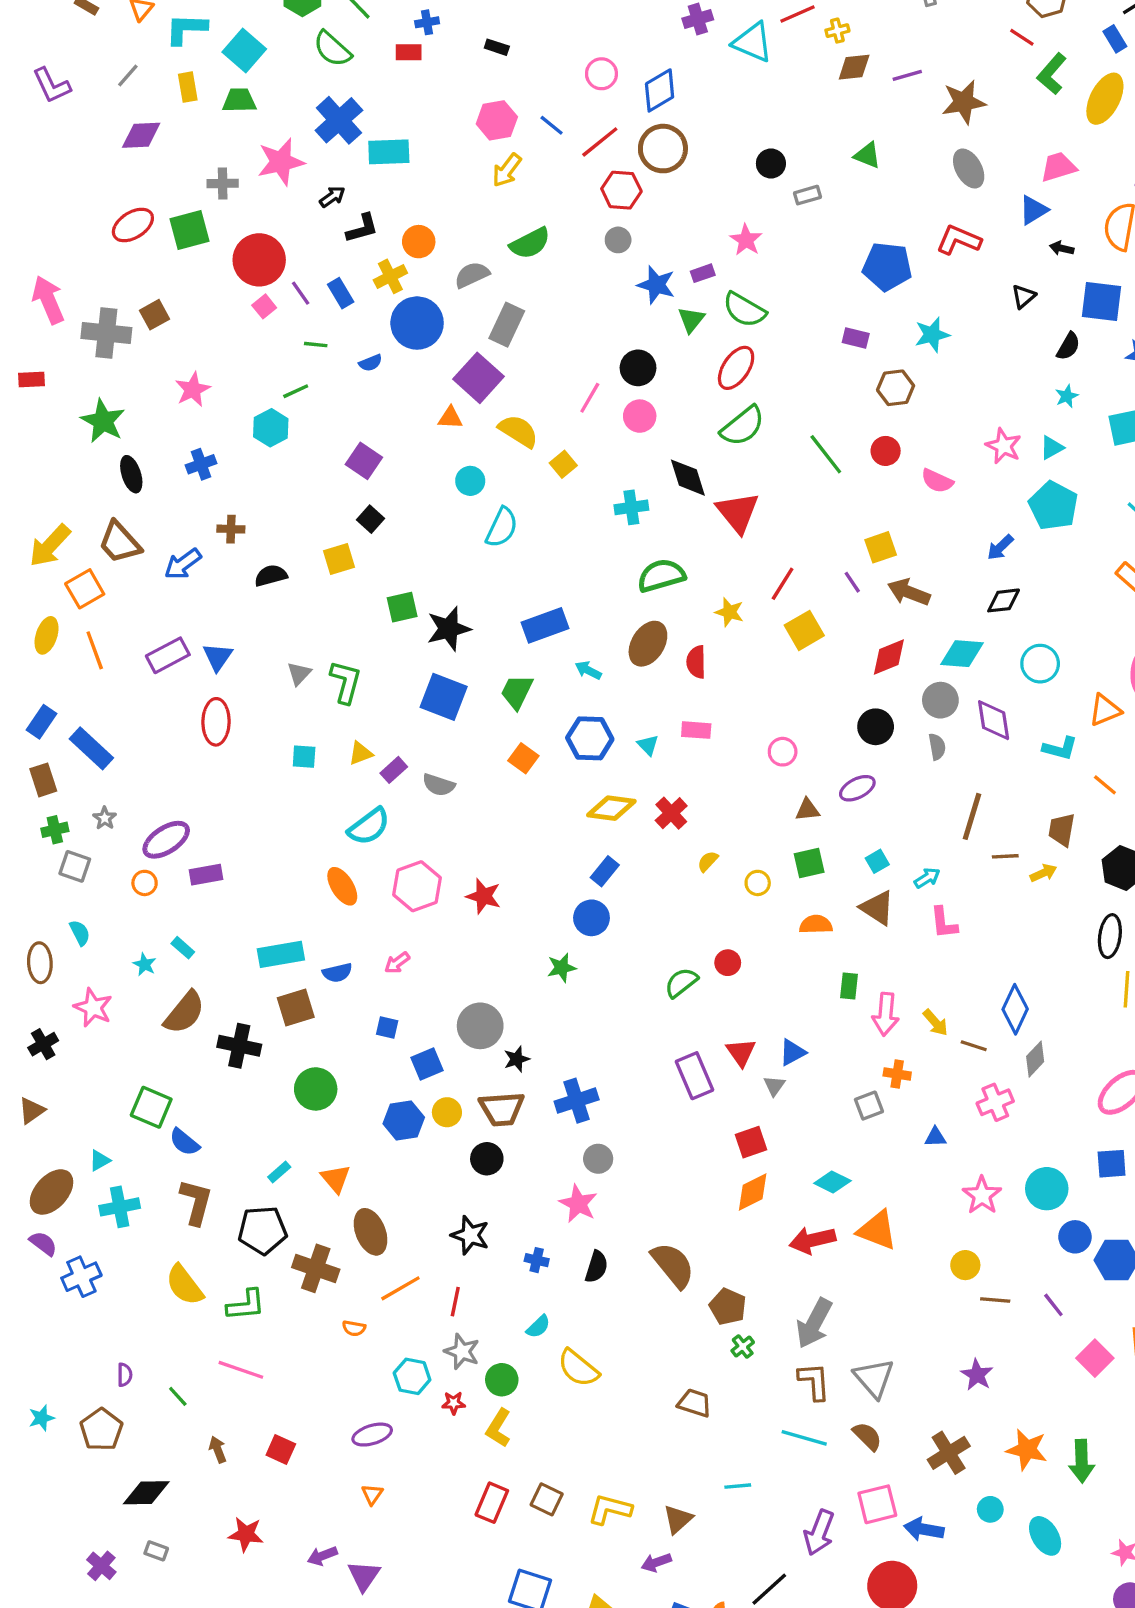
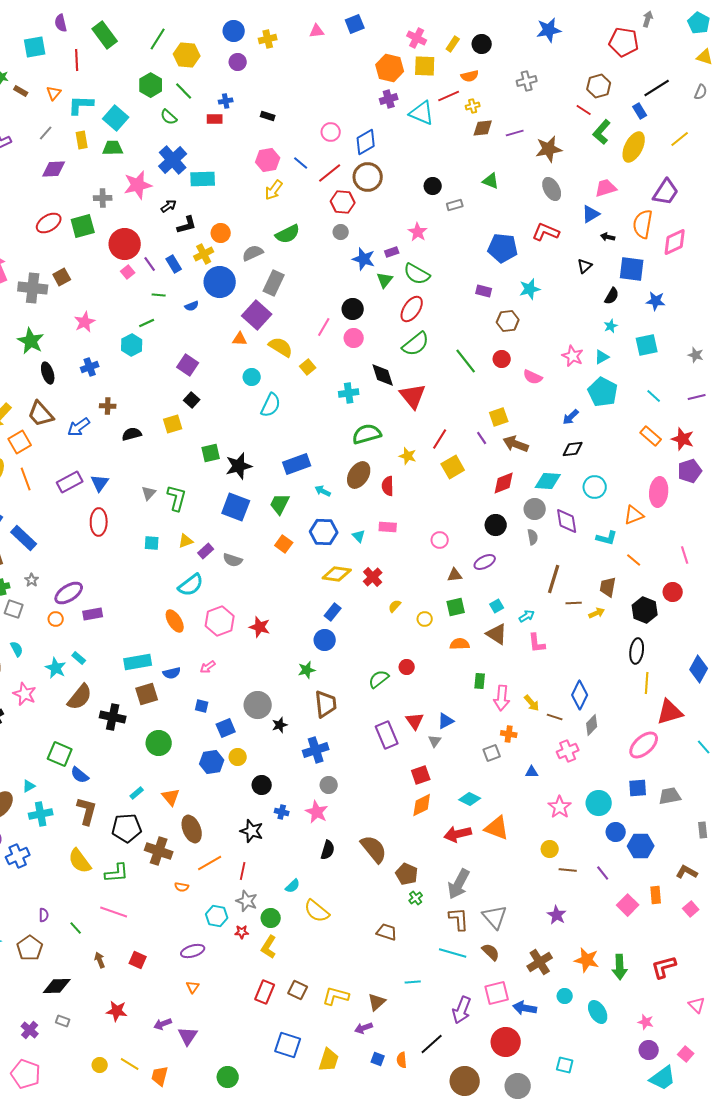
green semicircle: (332, 49) -> (169, 117), size x0.7
cyan star: (145, 964) -> (56, 668), size x1.5
brown trapezoid: (502, 1109) -> (326, 704), moved, turned -92
blue cross: (537, 1260) -> (282, 812), moved

